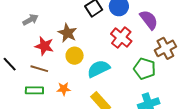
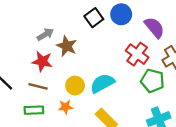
gray arrow: (30, 20) -> (45, 34), moved
red cross: (121, 38) -> (137, 54), moved
yellow circle: (75, 56) -> (75, 86), moved

